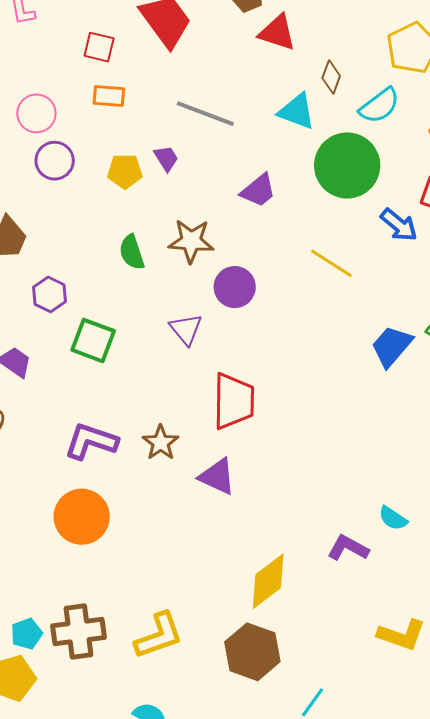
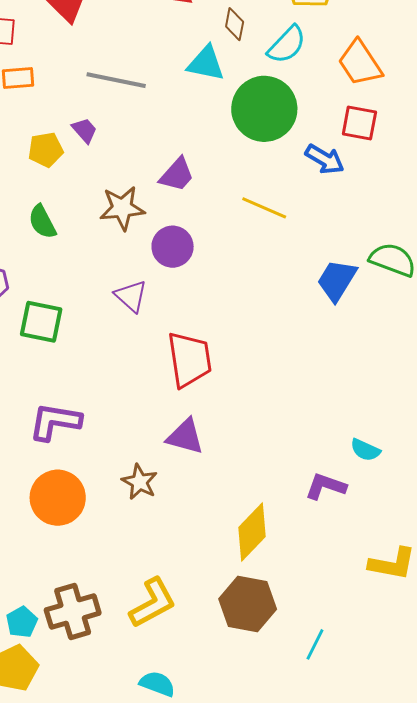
purple trapezoid: (258, 190) -> (177, 175), moved
green semicircle: (132, 252) -> (42, 222), moved
brown star: (161, 443) -> (140, 482), moved

